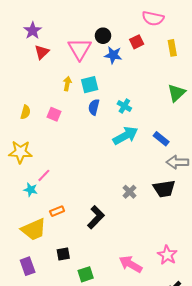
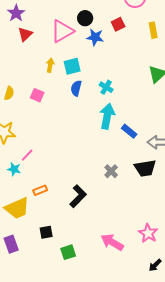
pink triangle: (80, 49) -> (62, 31), turned 30
cyan arrow: (125, 136) -> (107, 116), turned -50
blue rectangle: (161, 139) -> (129, 131), moved

